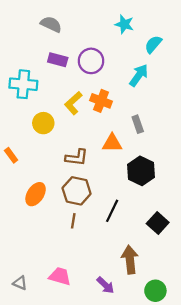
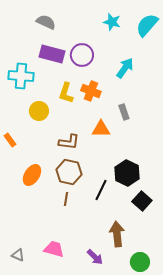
cyan semicircle: (153, 44) -> (147, 25), moved, size x1.4
purple rectangle: (58, 60) -> (52, 54), size x1.4
yellow L-shape: (73, 103) -> (66, 93), turned -30
black hexagon: (141, 171) -> (127, 173), moved

